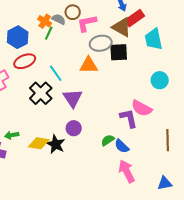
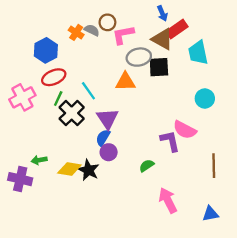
green line: (49, 33) -> (58, 98), moved
blue semicircle: (122, 146) -> (103, 138), moved, turned 77

